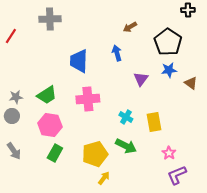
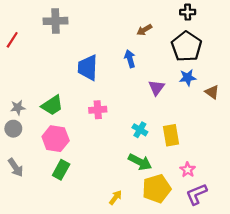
black cross: (188, 10) -> (188, 12), moved
pink cross: (88, 99) -> (98, 110), size x0.7
yellow pentagon: (95, 154) -> (157, 189), moved

